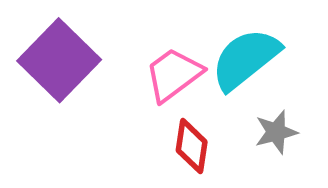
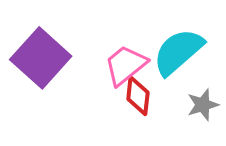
red diamond: (192, 146) -> (138, 96), moved

